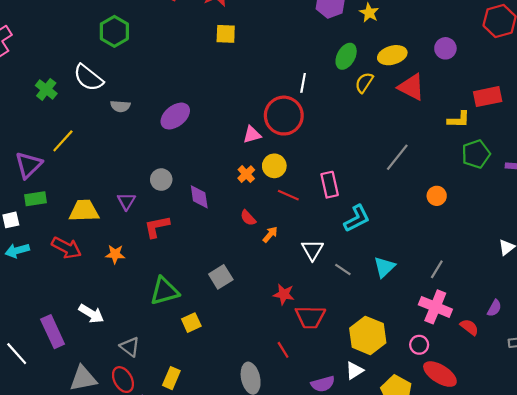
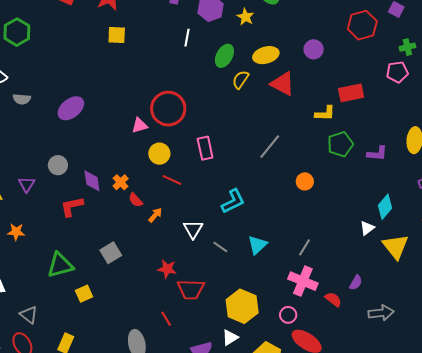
white line: (303, 83) -> (187, 38), moved
orange cross: (246, 174) -> (121, 182), moved
pink rectangle: (330, 185) -> (205, 148), moved
red L-shape: (157, 227) -> (72, 206), moved

